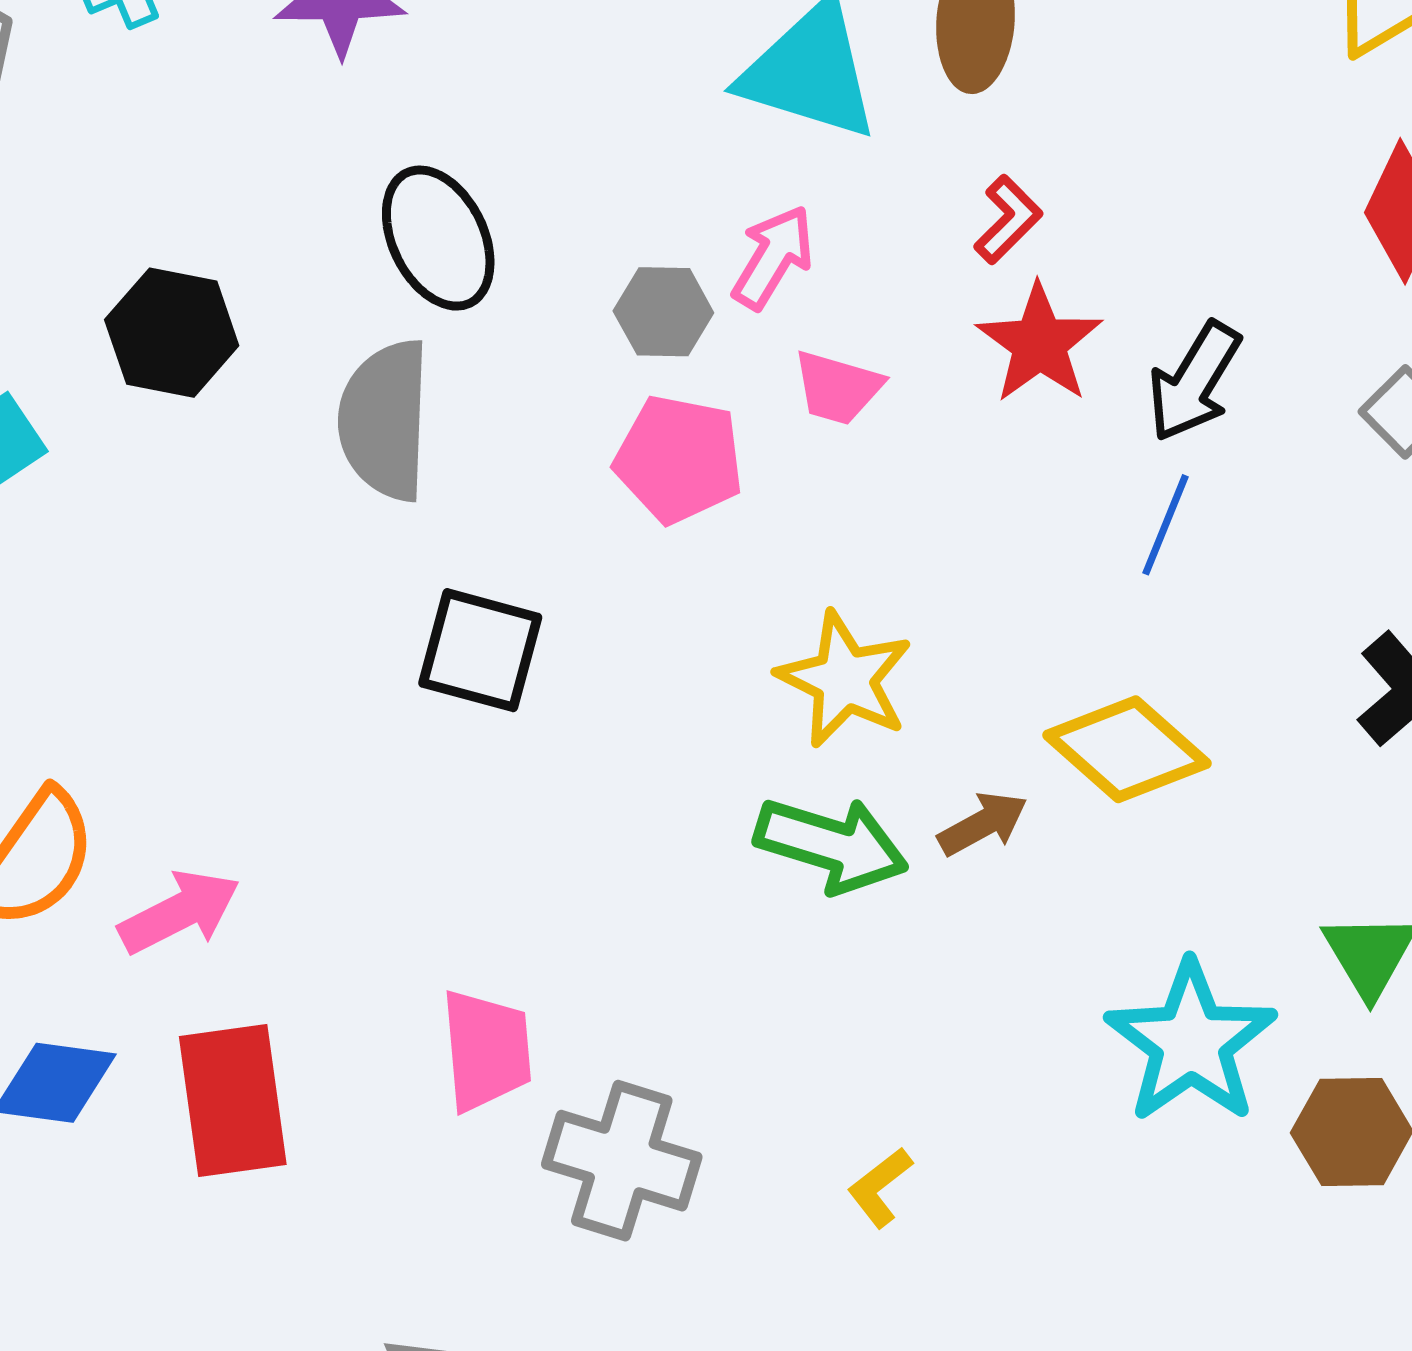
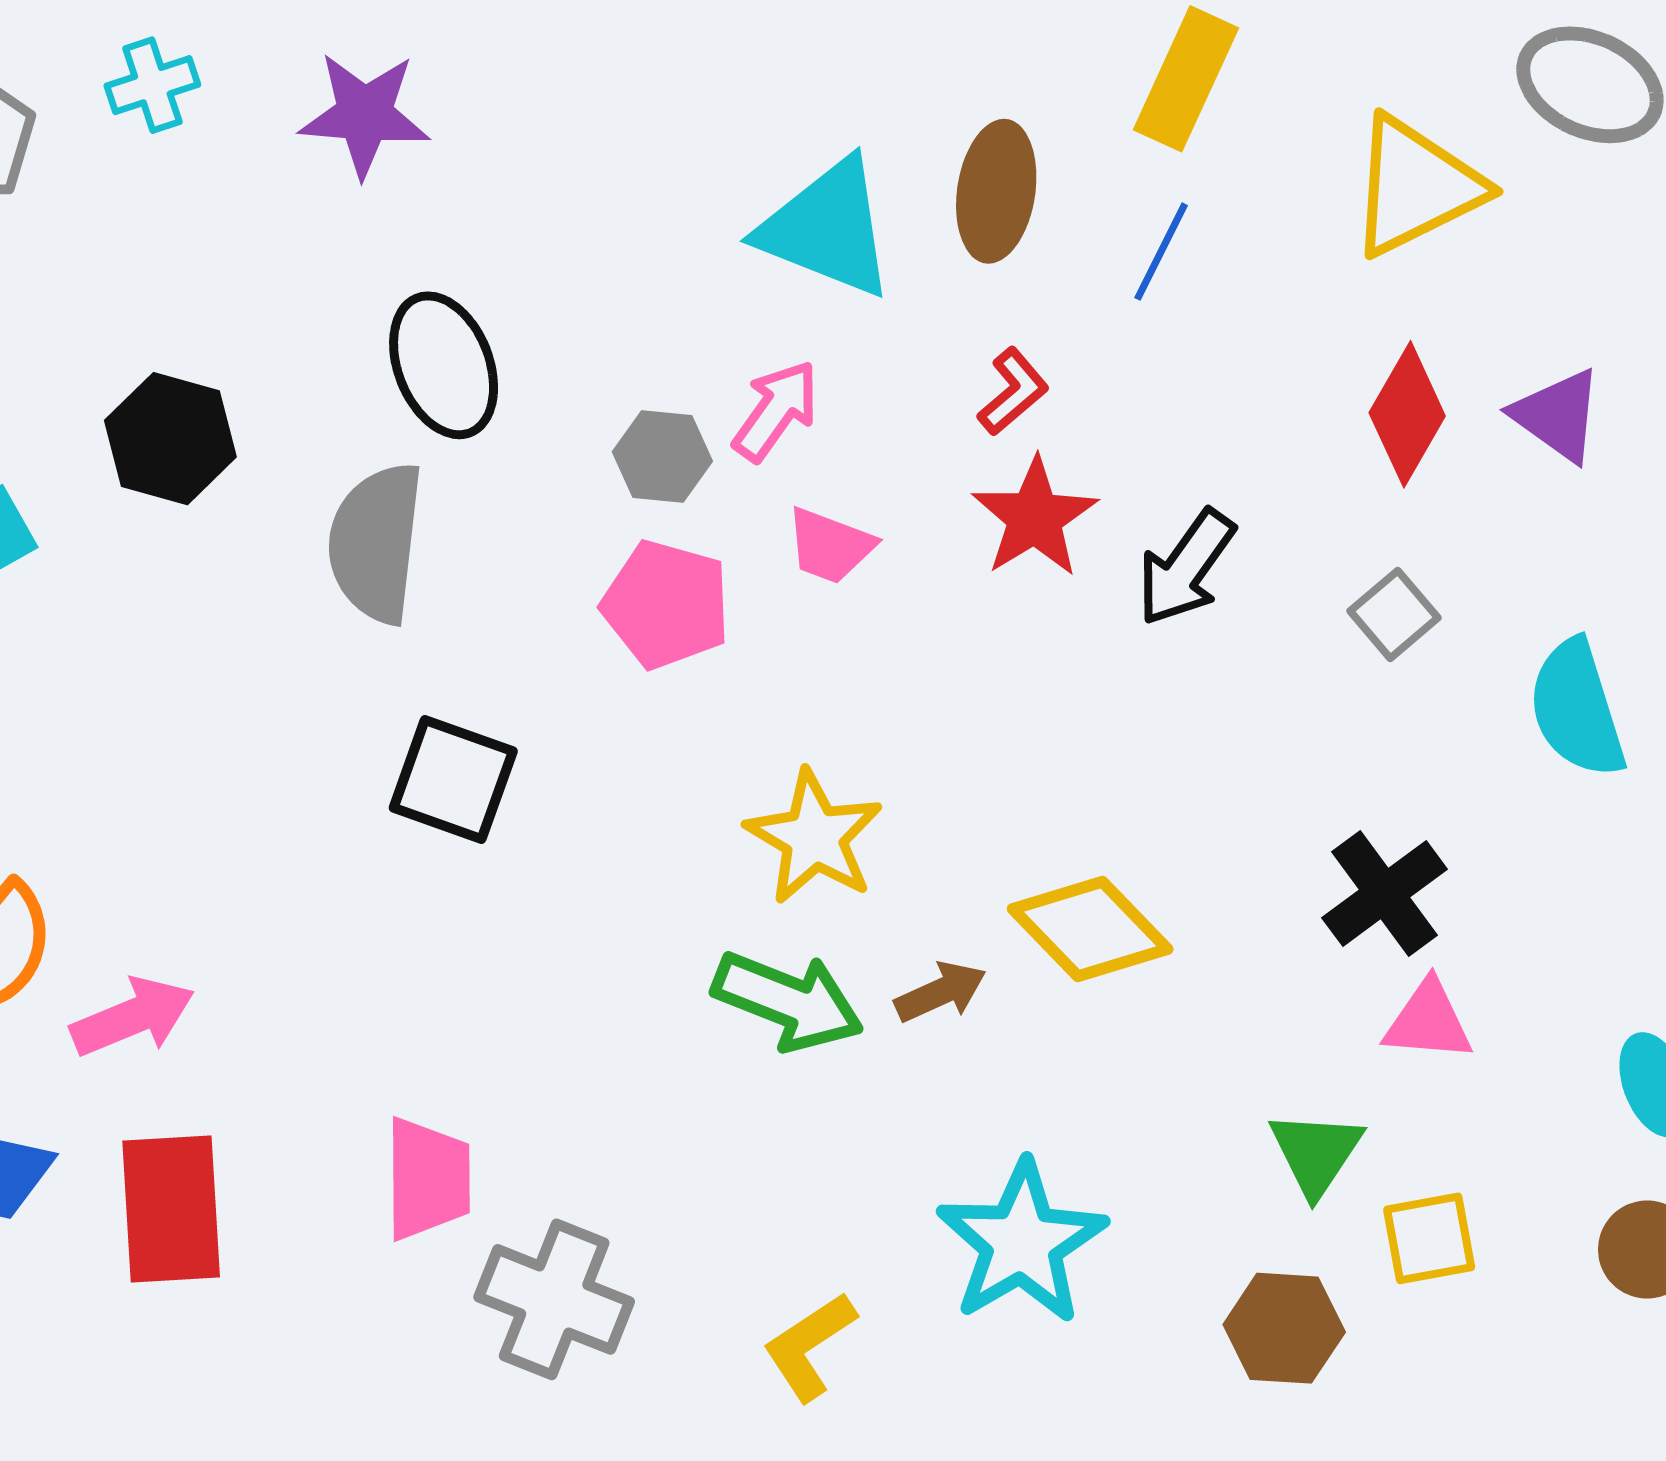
blue line: (1166, 525) -> (1161, 252), moved
cyan star: (1191, 1042) -> (1022, 1243), moved
yellow L-shape: (880, 1187) -> (809, 1346), size x1.4

